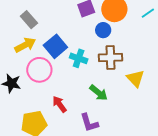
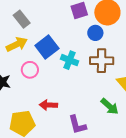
pink circle: (39, 70) -> (30, 70), size x0.7
green arrow: (99, 93) -> (110, 106), moved
red arrow: (59, 104) -> (48, 105), turned -54

